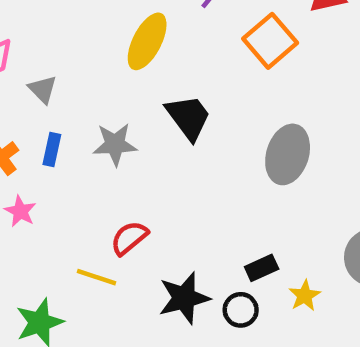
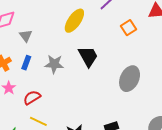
orange square: (270, 41) -> (129, 28), size x0.7
red semicircle: (129, 238) -> (32, 98), moved

